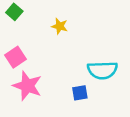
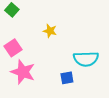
yellow star: (60, 26) -> (50, 31), moved

